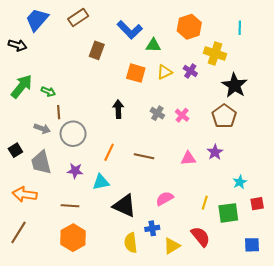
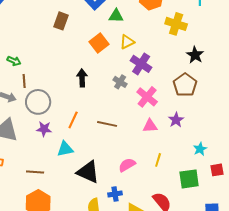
purple cross: (190, 71) -> (141, 64), moved, size x1.5
orange square: (136, 73) -> (99, 43), turned 36
black star: (235, 85) -> (195, 55), size x0.7
pink cross: (182, 115) -> (147, 97), moved, size x1.5
purple star: (75, 171) -> (44, 129), moved
yellow line: (205, 203) -> (158, 160), moved

